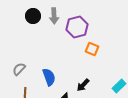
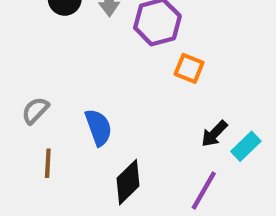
black arrow: (83, 85) -> (214, 134), moved

